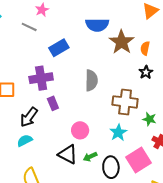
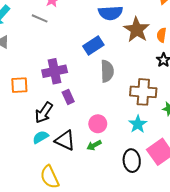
blue rectangle: (59, 48) -> (93, 45), moved
black triangle: (68, 154) -> (65, 140), moved
green arrow: (90, 157) -> (94, 145), moved

